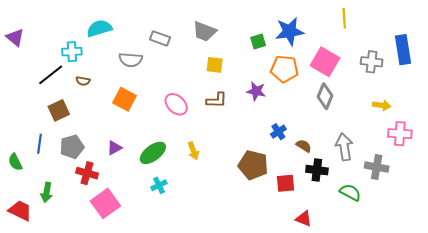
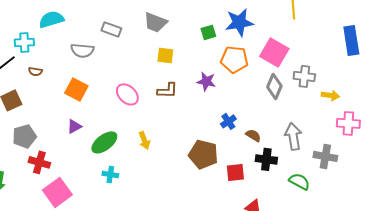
gray cross: (372, 62) -> (304, 76), moved
purple triangle: (114, 148) -> (74, 126), moved
cyan cross: (159, 185) -> (110, 174), turned 35

